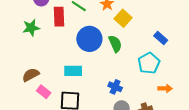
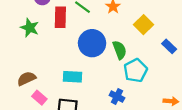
yellow square: (123, 18) -> (143, 25), moved
green star: (31, 28) -> (30, 28), turned 30
cyan pentagon: (149, 63) -> (135, 70), moved

